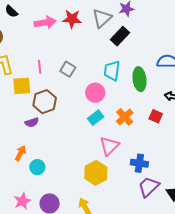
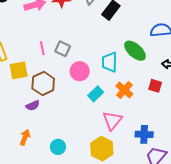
pink line: (40, 67) -> (42, 48), moved
cyan trapezoid: (112, 71) -> (110, 62), moved
green ellipse: (140, 79) -> (135, 51), turned -35
pink circle: (95, 93) -> (80, 71), moved
cyan circle: (37, 167) -> (58, 147), moved

